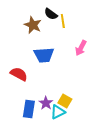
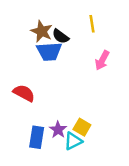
black semicircle: (51, 14) -> (61, 36), moved
yellow line: (63, 21) -> (92, 24), moved
blue trapezoid: (44, 55) -> (49, 51), moved

